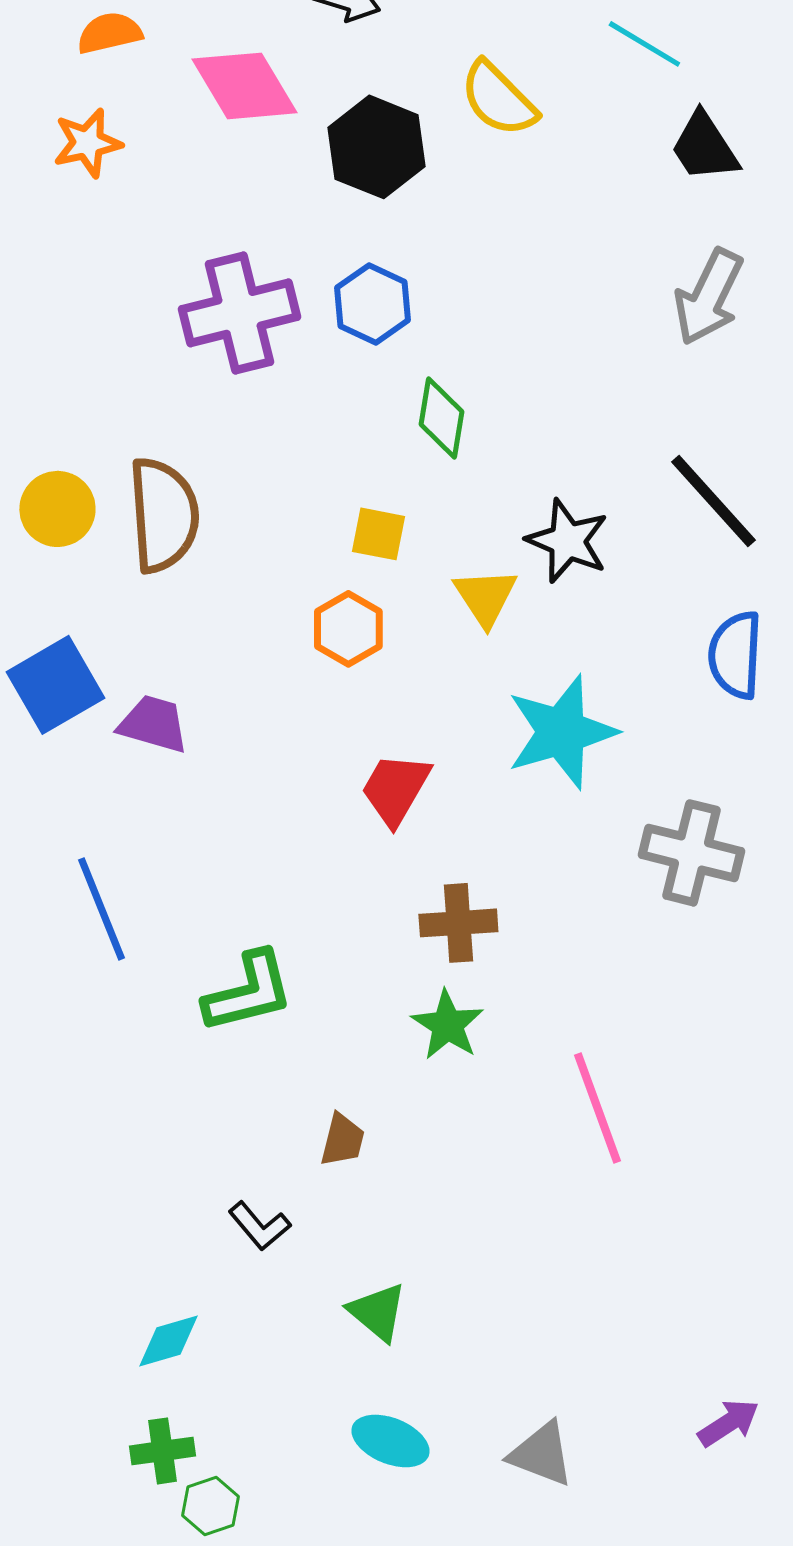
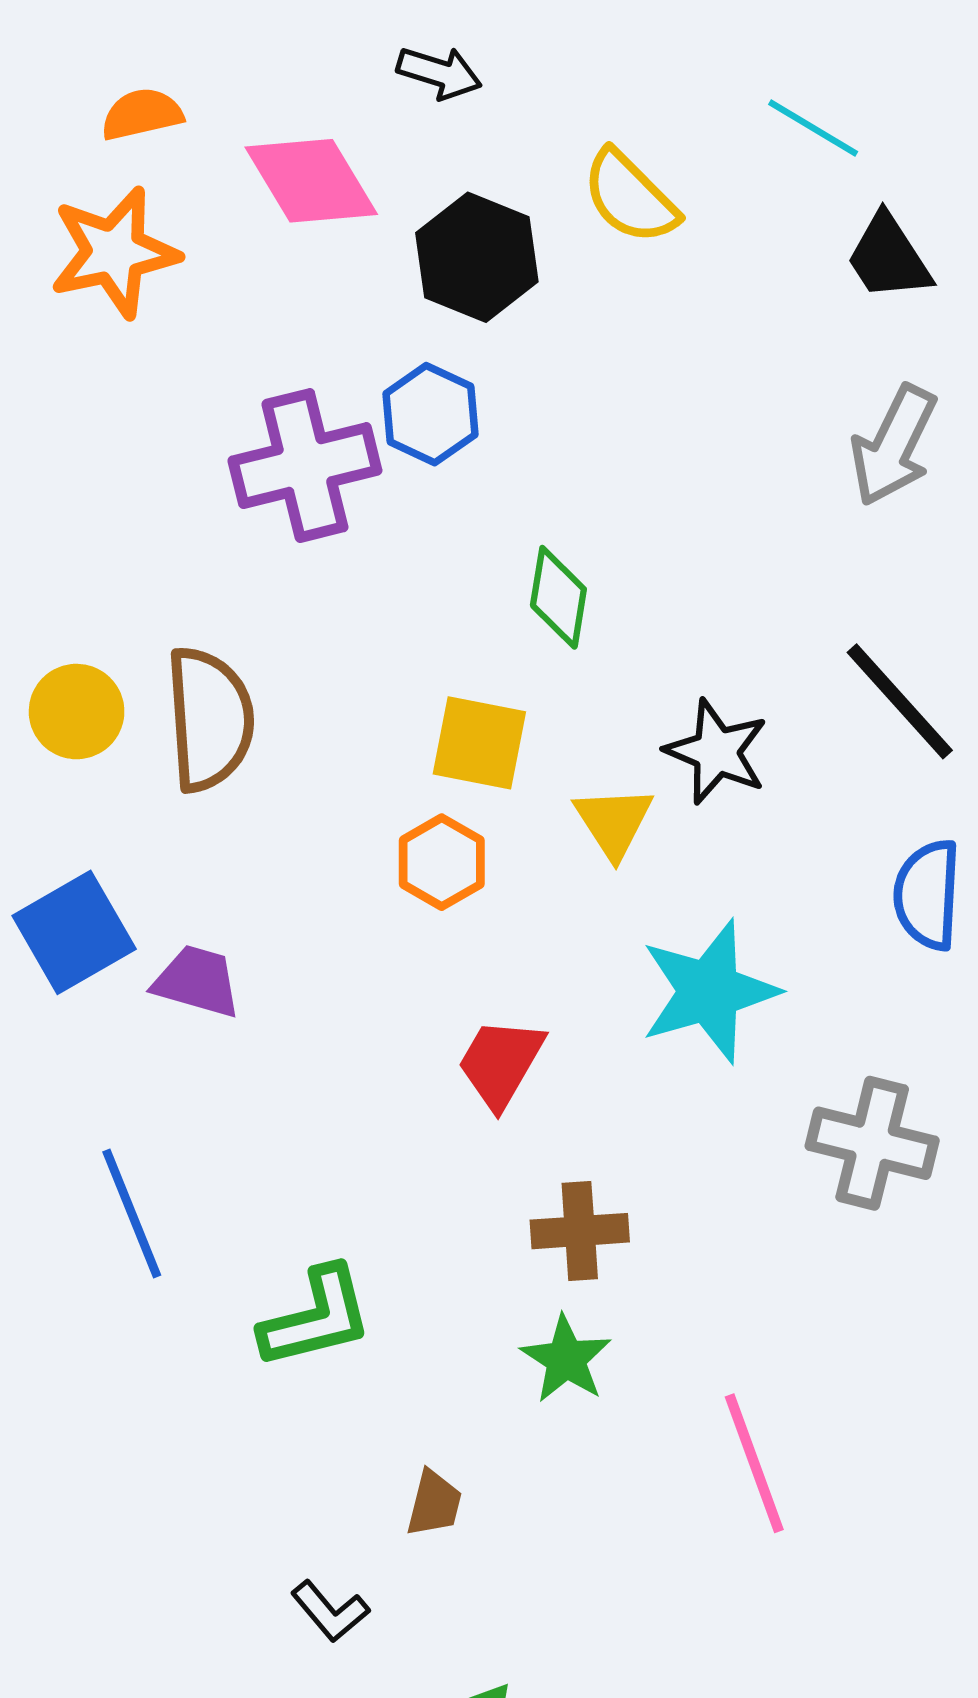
orange star: (87, 143) -> (114, 252), size x1.5
blue hexagon: (372, 304) -> (430, 414), moved
yellow square: (378, 534) -> (479, 743), size x1.4

